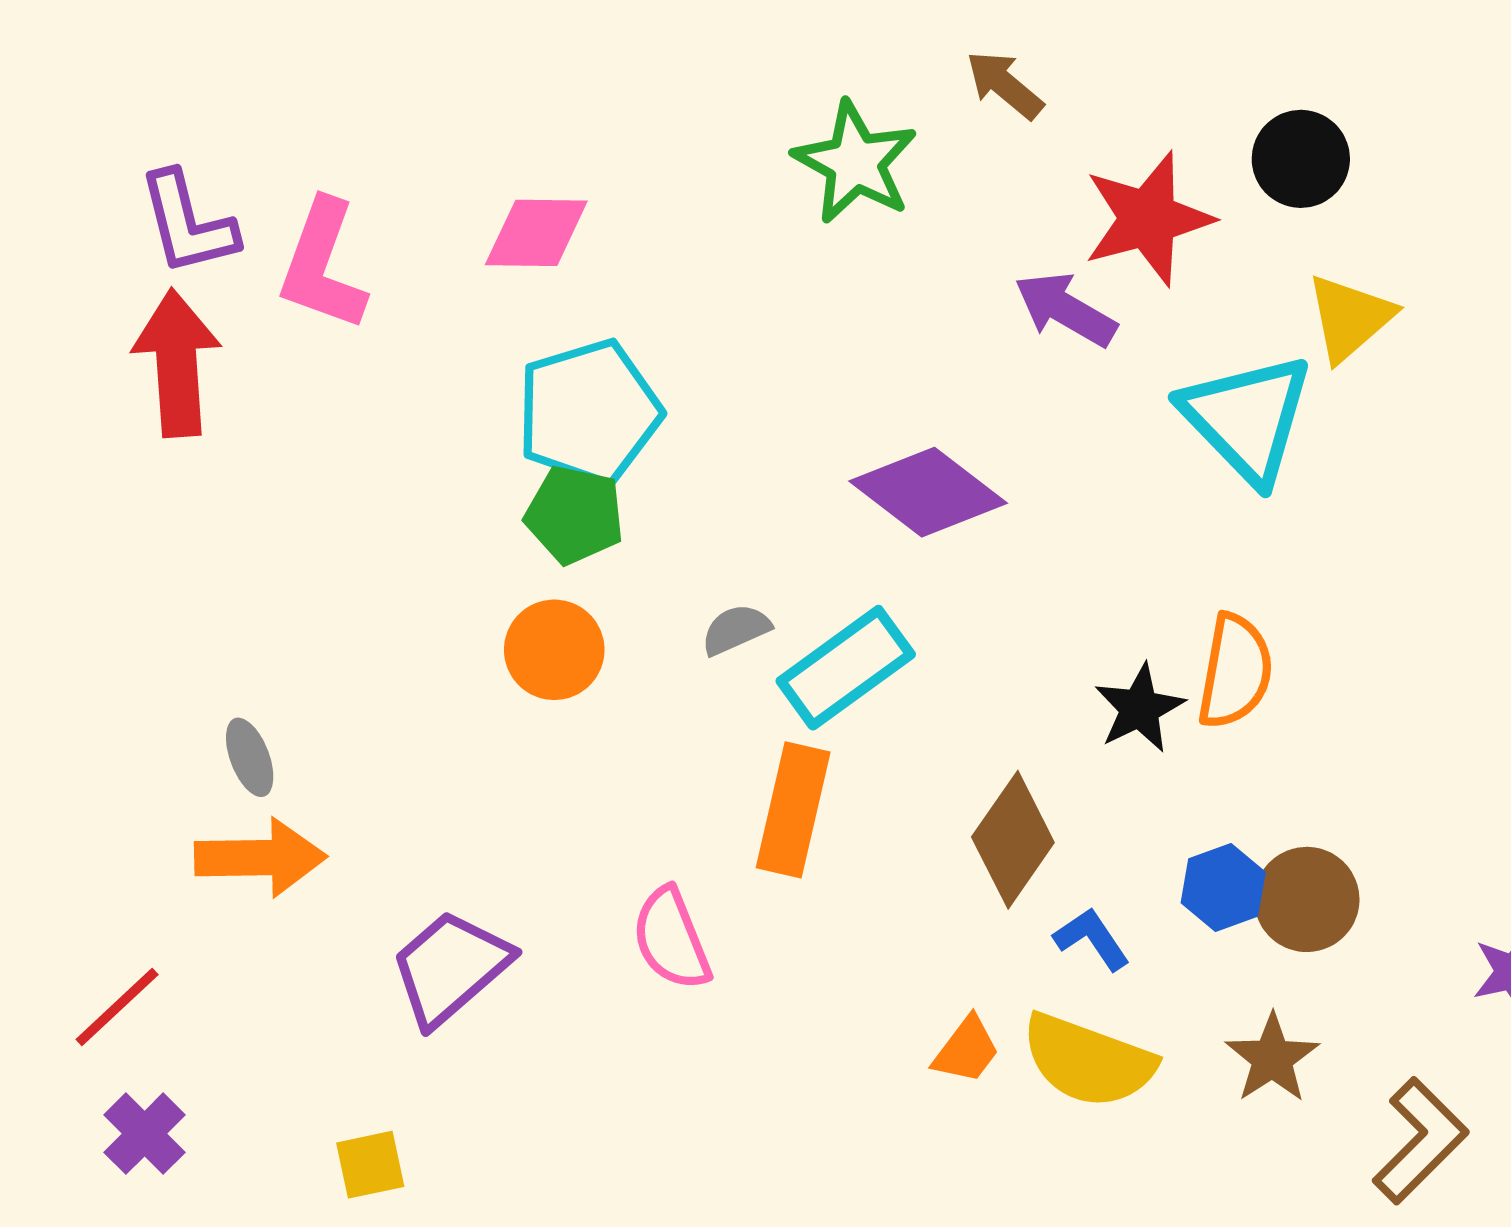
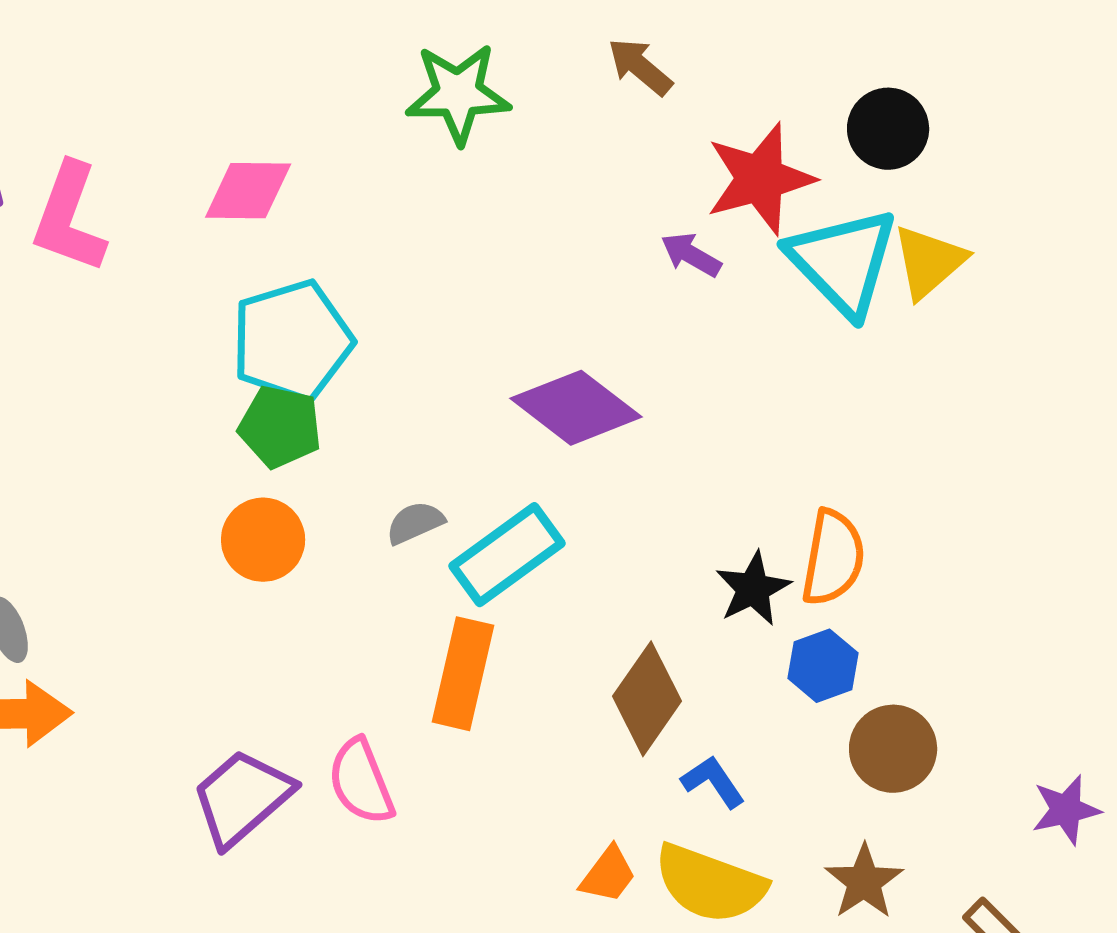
green star: (855, 162) -> (458, 94), moved, turned -30
purple arrow: (1065, 309) -> (691, 255), size x0.7
cyan triangle: (1247, 418) -> (843, 262), moved
blue hexagon: (1223, 888) -> (823, 666), moved
purple trapezoid: (450, 968) -> (242, 798), moved

